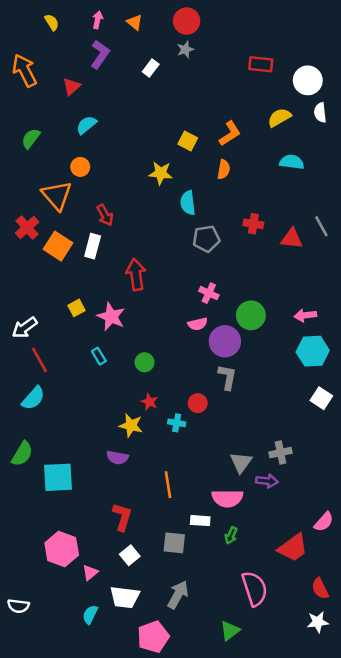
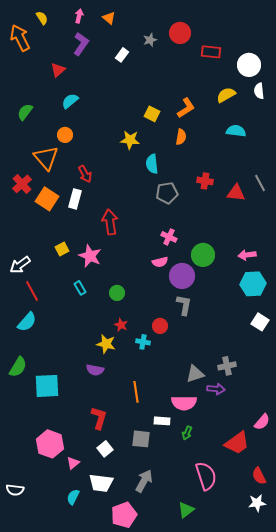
red circle: (187, 21) -> (180, 33), moved
orange arrow: (25, 70) -> (20, 38), moved
gray triangle: (241, 462) -> (195, 374), turned 36

